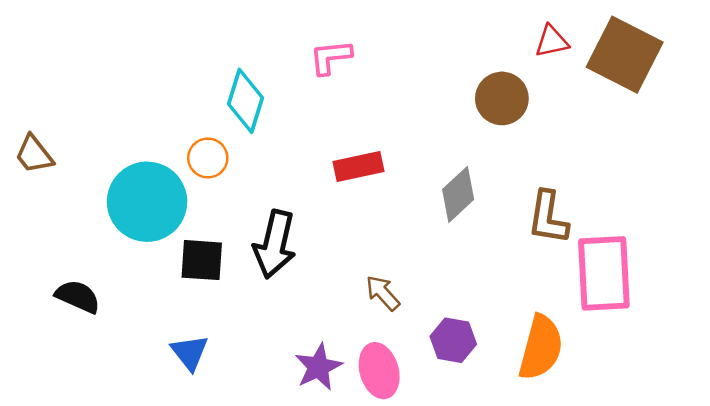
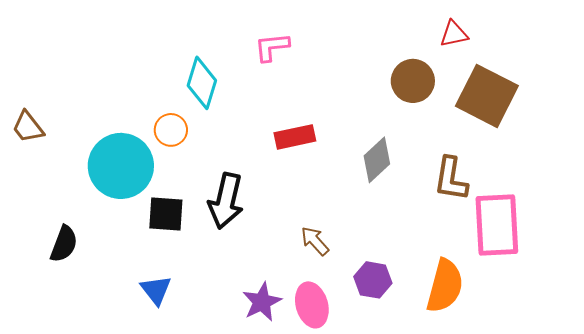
brown square: (625, 55) -> (487, 96), moved
black semicircle: (78, 297) -> (64, 244), turned 87

